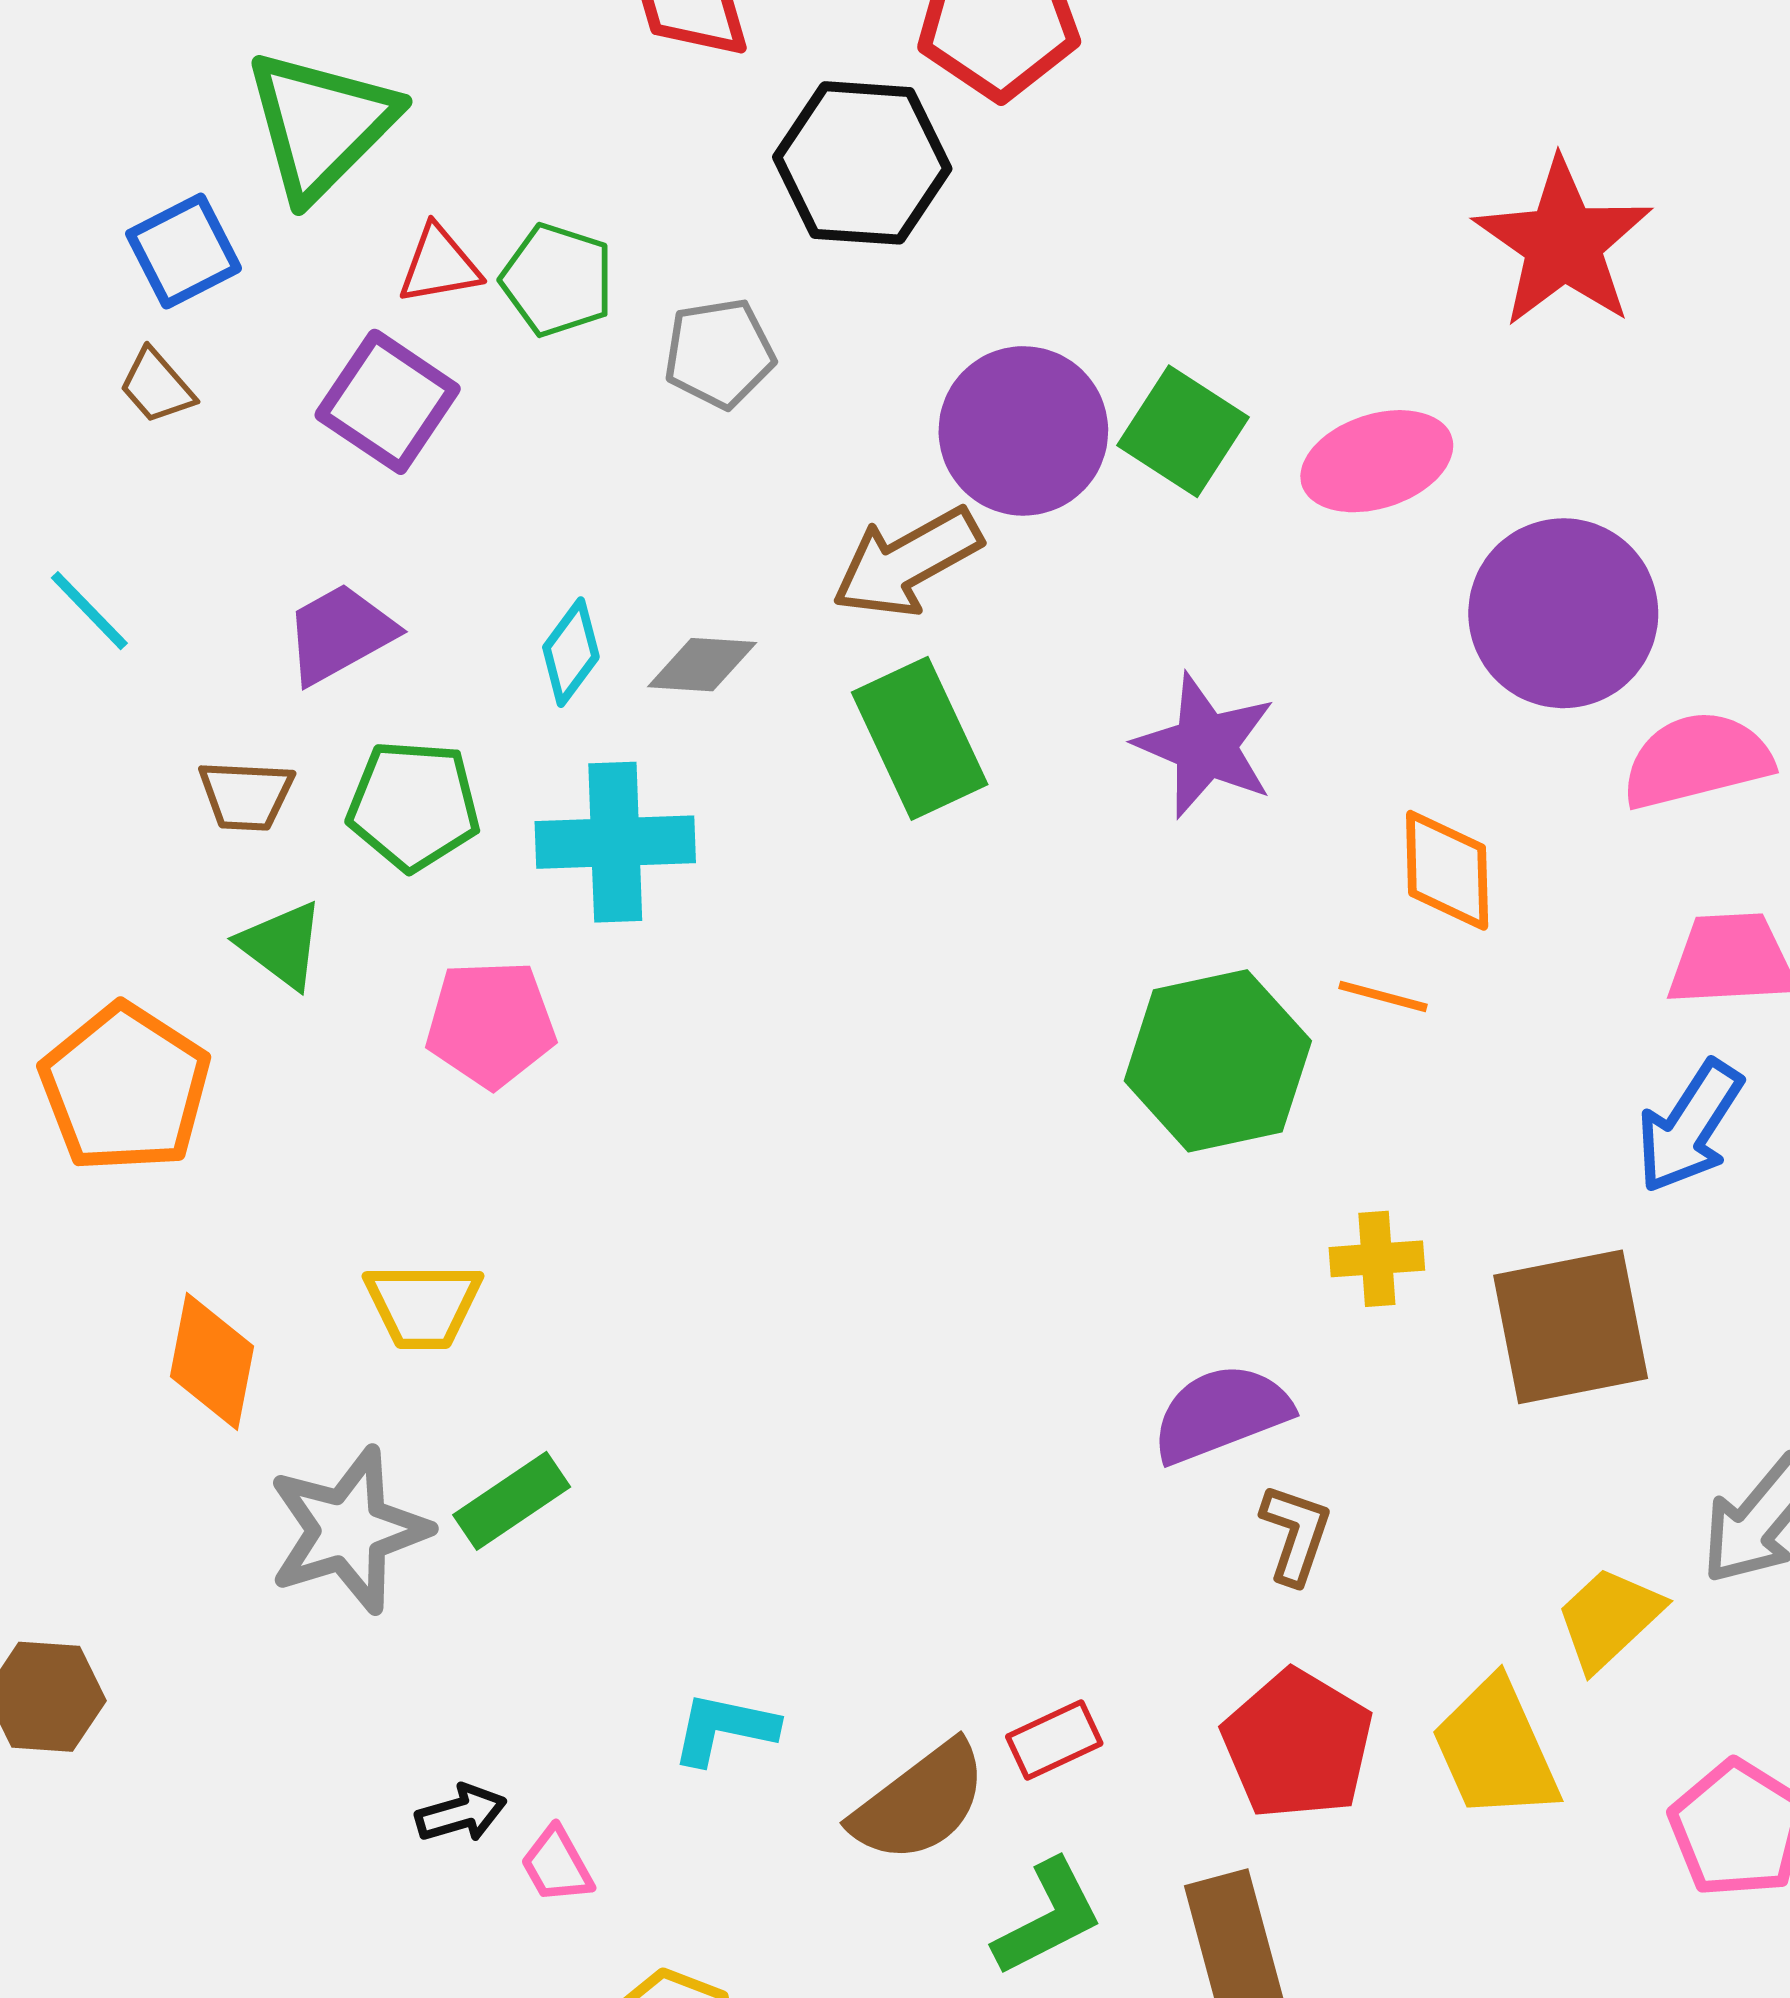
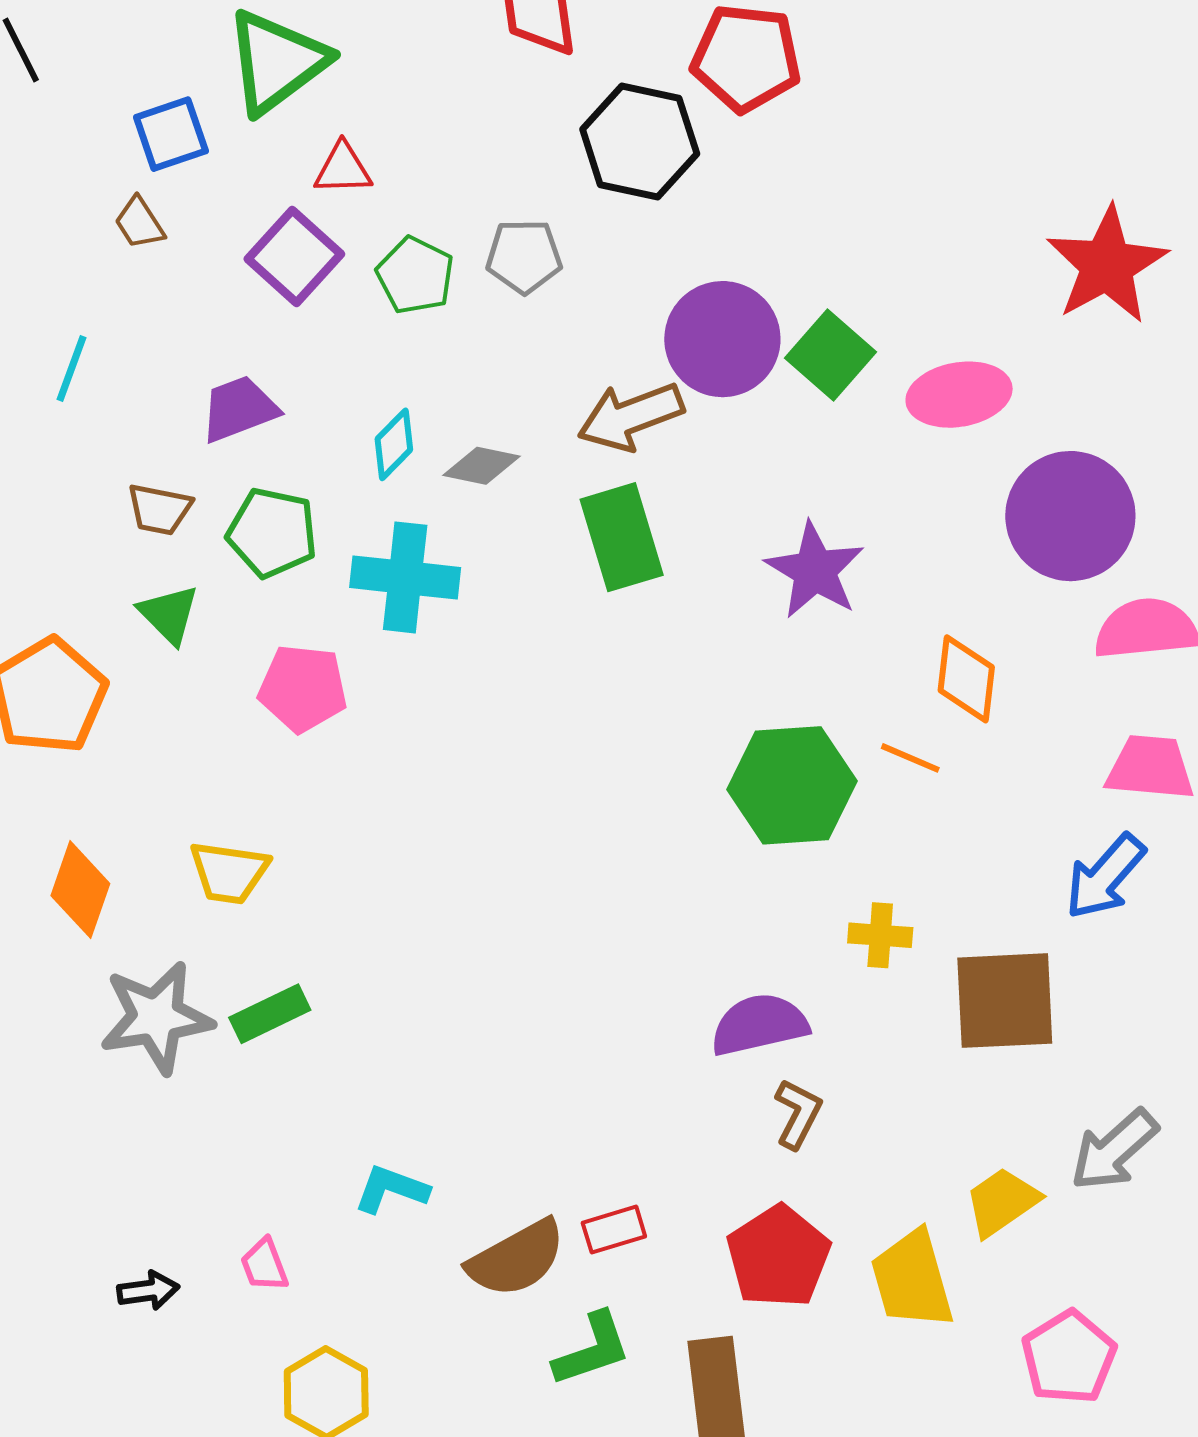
green pentagon: (557, 280) -> (415, 275), moved
cyan line: (89, 611) -> (72, 368), turned 56
black arrow: (461, 1813) -> (148, 1291), moved

